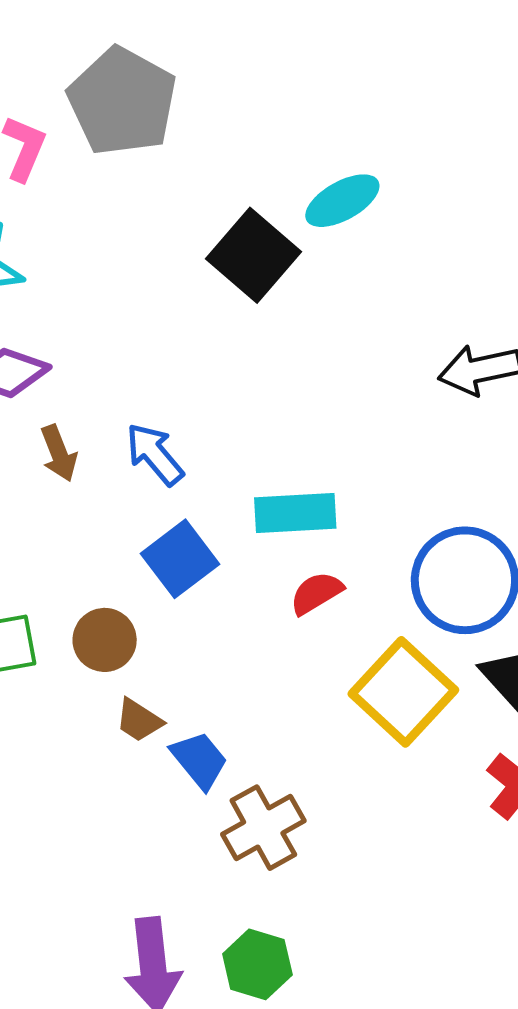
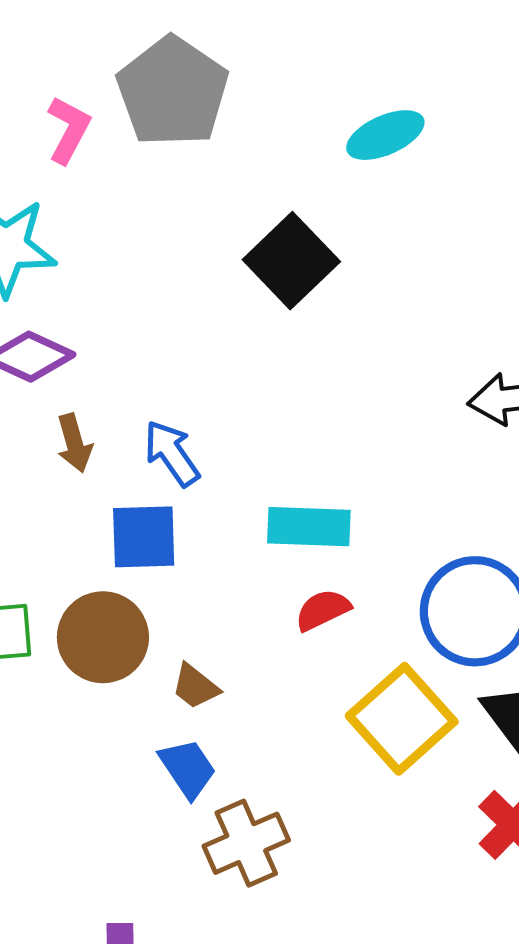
cyan ellipse: (342, 201) -> (385, 135), moved
blue square: (180, 559) -> (144, 537), moved, turned 30
brown circle: (105, 640) -> (103, 637), size x1.4
brown trapezoid: (139, 720) -> (195, 686), moved

